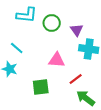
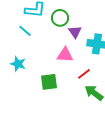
purple triangle: (77, 30) -> (75, 32), moved
cyan line: (17, 48) -> (25, 31), moved

